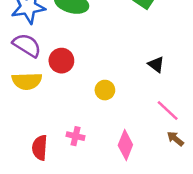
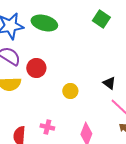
black triangle: (156, 64) -> (109, 83), moved

